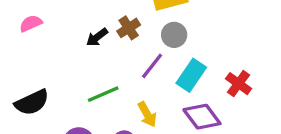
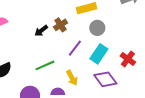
gray circle: (174, 35) -> (97, 28), moved

